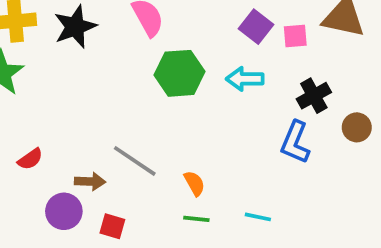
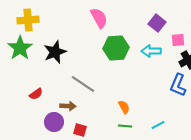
black star: (75, 27) -> (55, 52), moved
pink square: (295, 36) -> (178, 40), moved
gray line: (135, 161) -> (83, 84), moved
cyan line: (258, 217) -> (158, 125), turned -40

